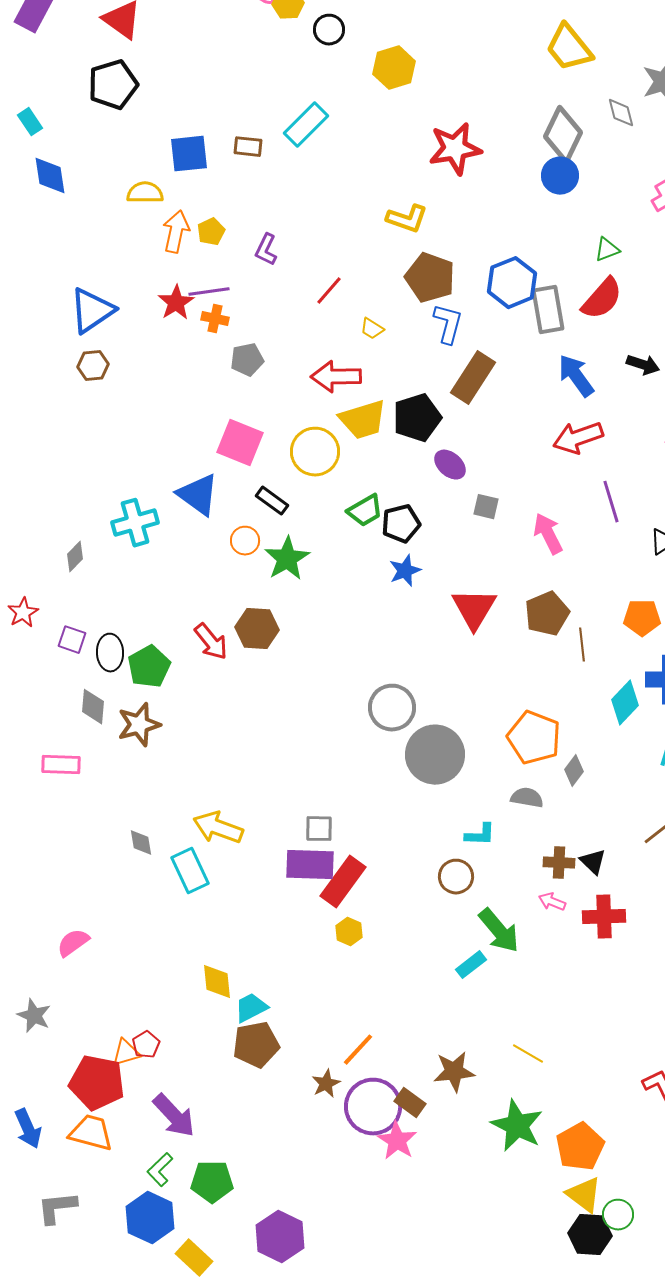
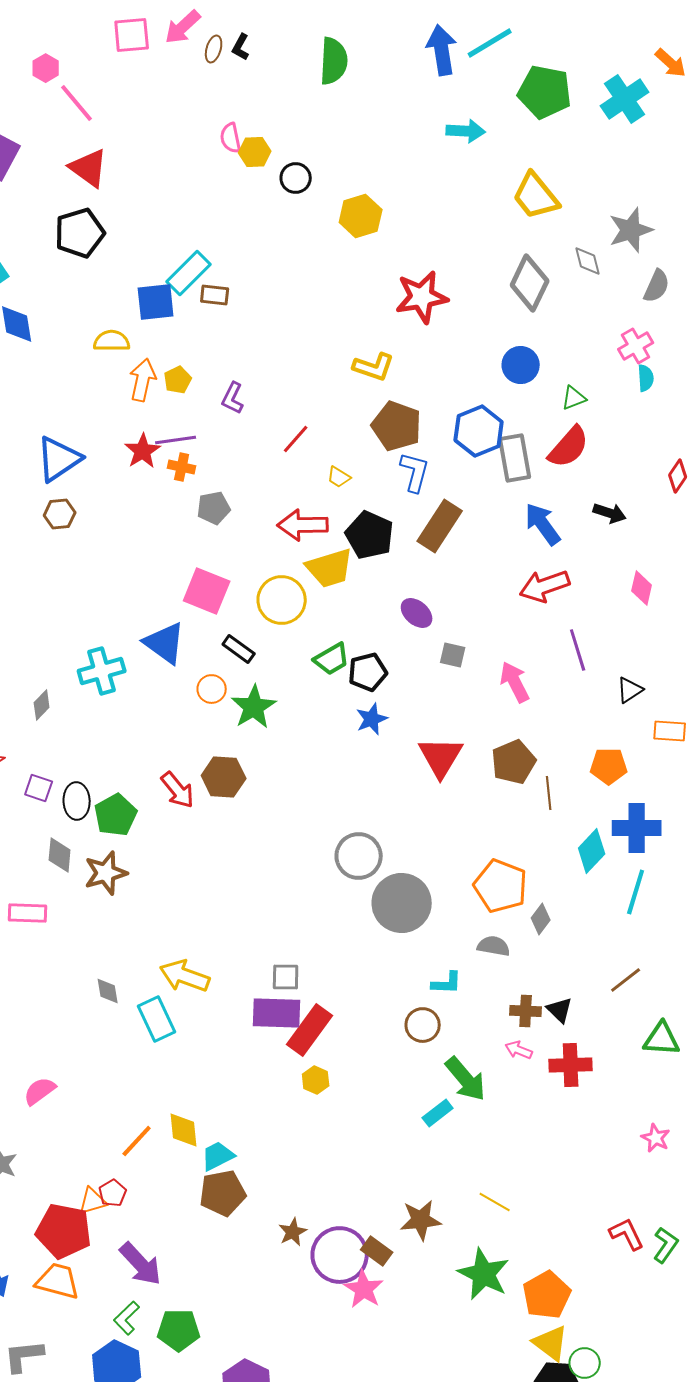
cyan rectangle: (306, 125) -> (189, 273), moved
blue circle: (560, 176) -> (521, 365), moved
black pentagon: (417, 418) -> (370, 535), moved, turned -30
orange line: (358, 1050) -> (137, 1141), moved

